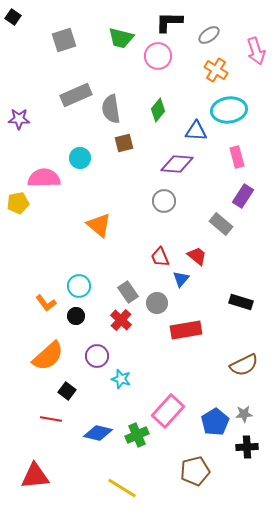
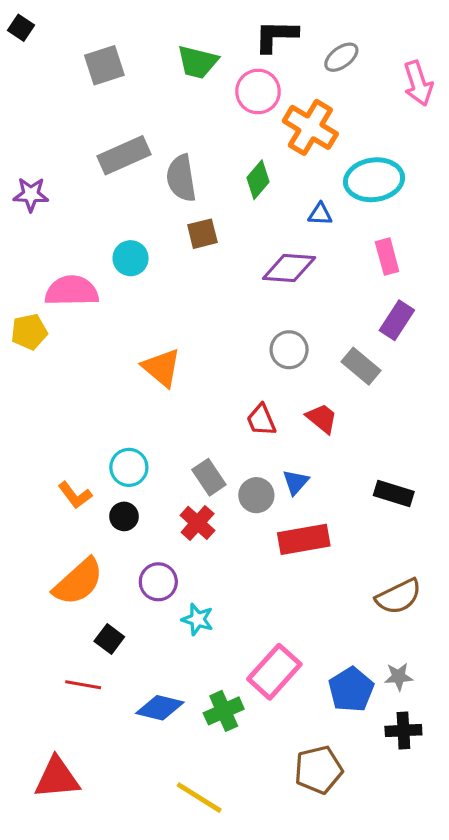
orange cross: (216, 70) -> (310, 127), moved, size x1.4
blue triangle: (196, 131) -> (320, 214), size x0.7
gray circle: (164, 201) -> (289, 350), moved
blue triangle: (181, 279) -> (296, 482), moved

